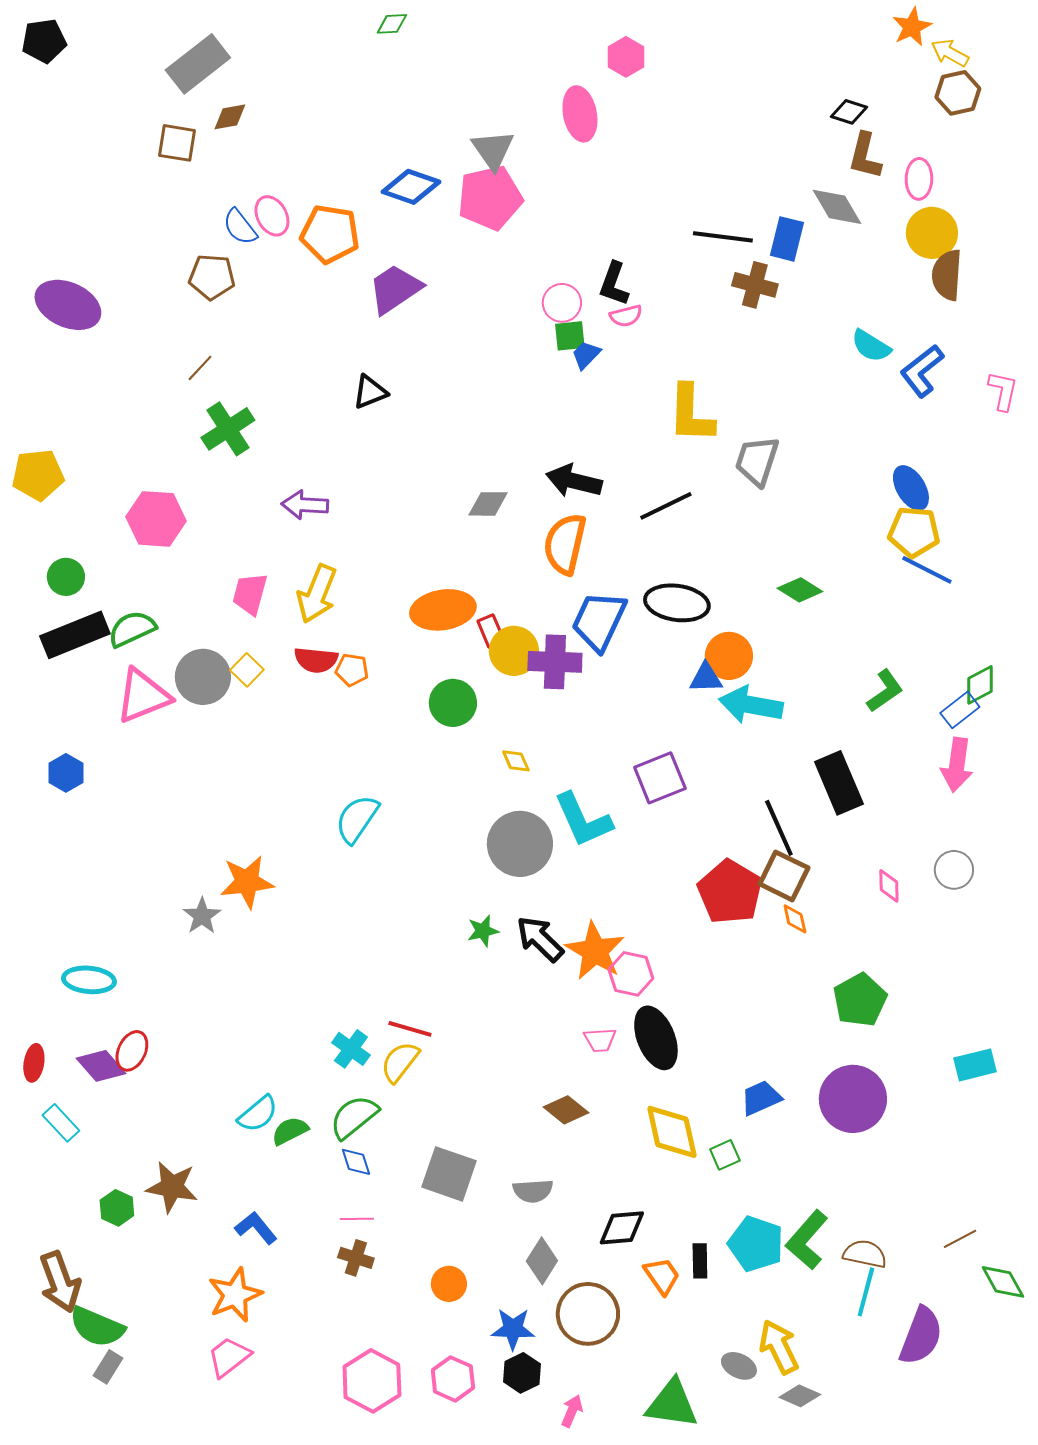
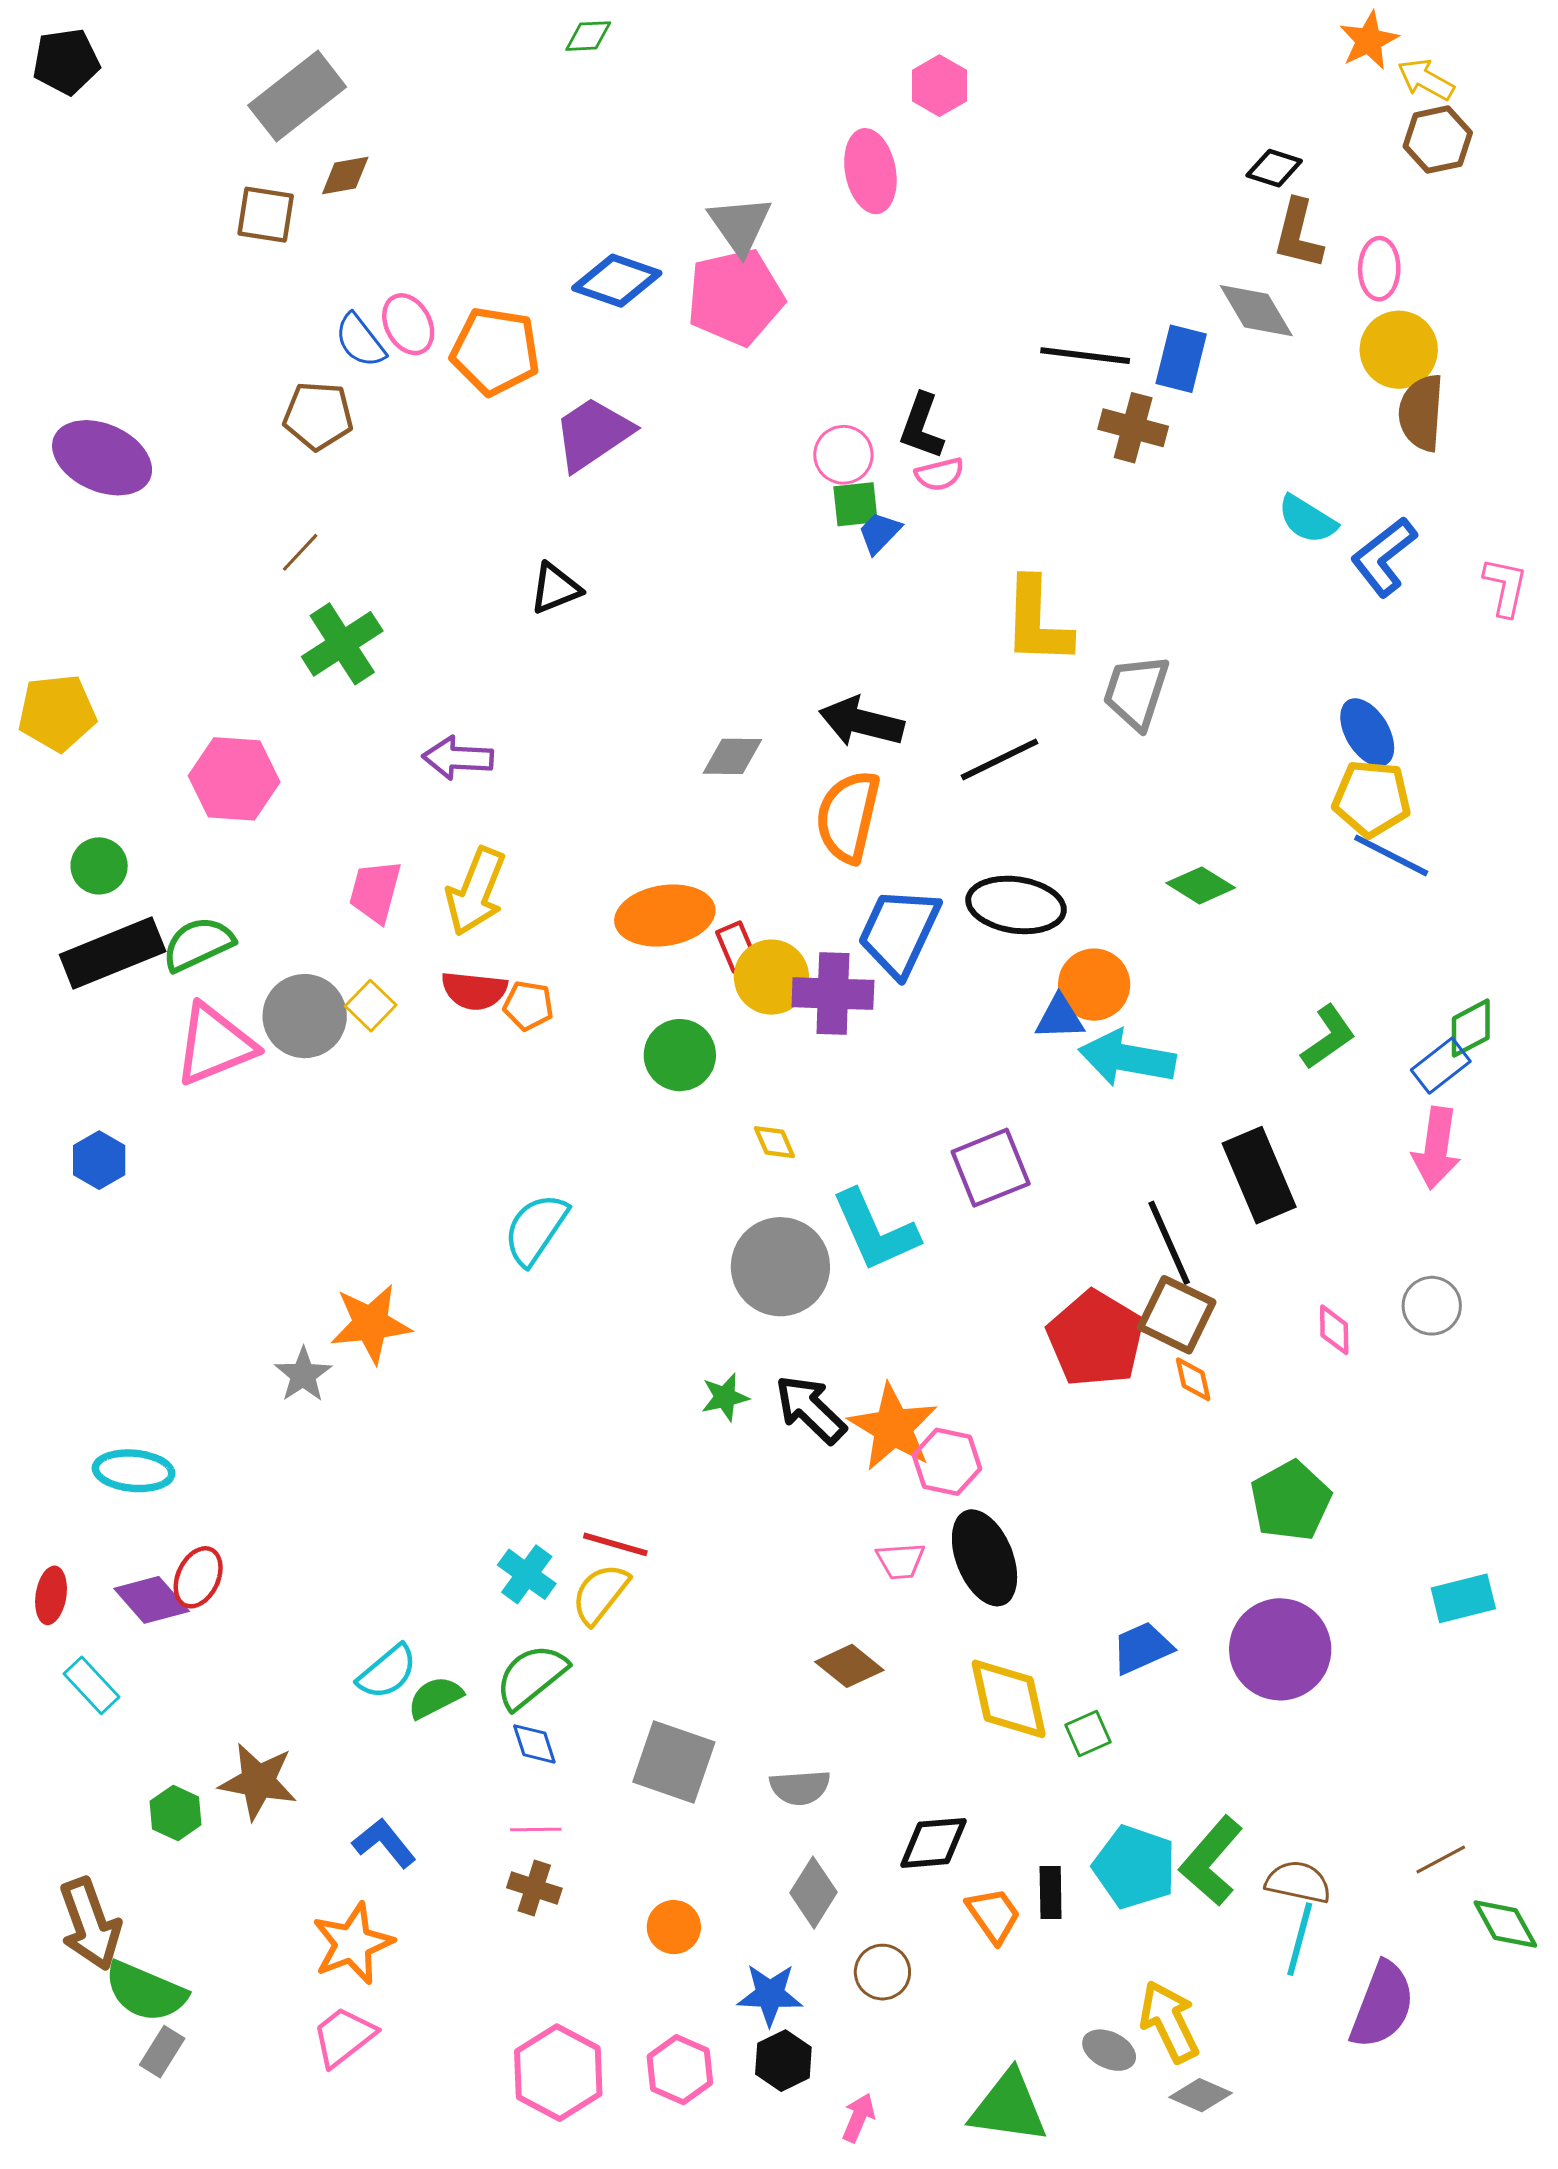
brown circle: (588, 1314) -> (882, 1972), size x0.6

